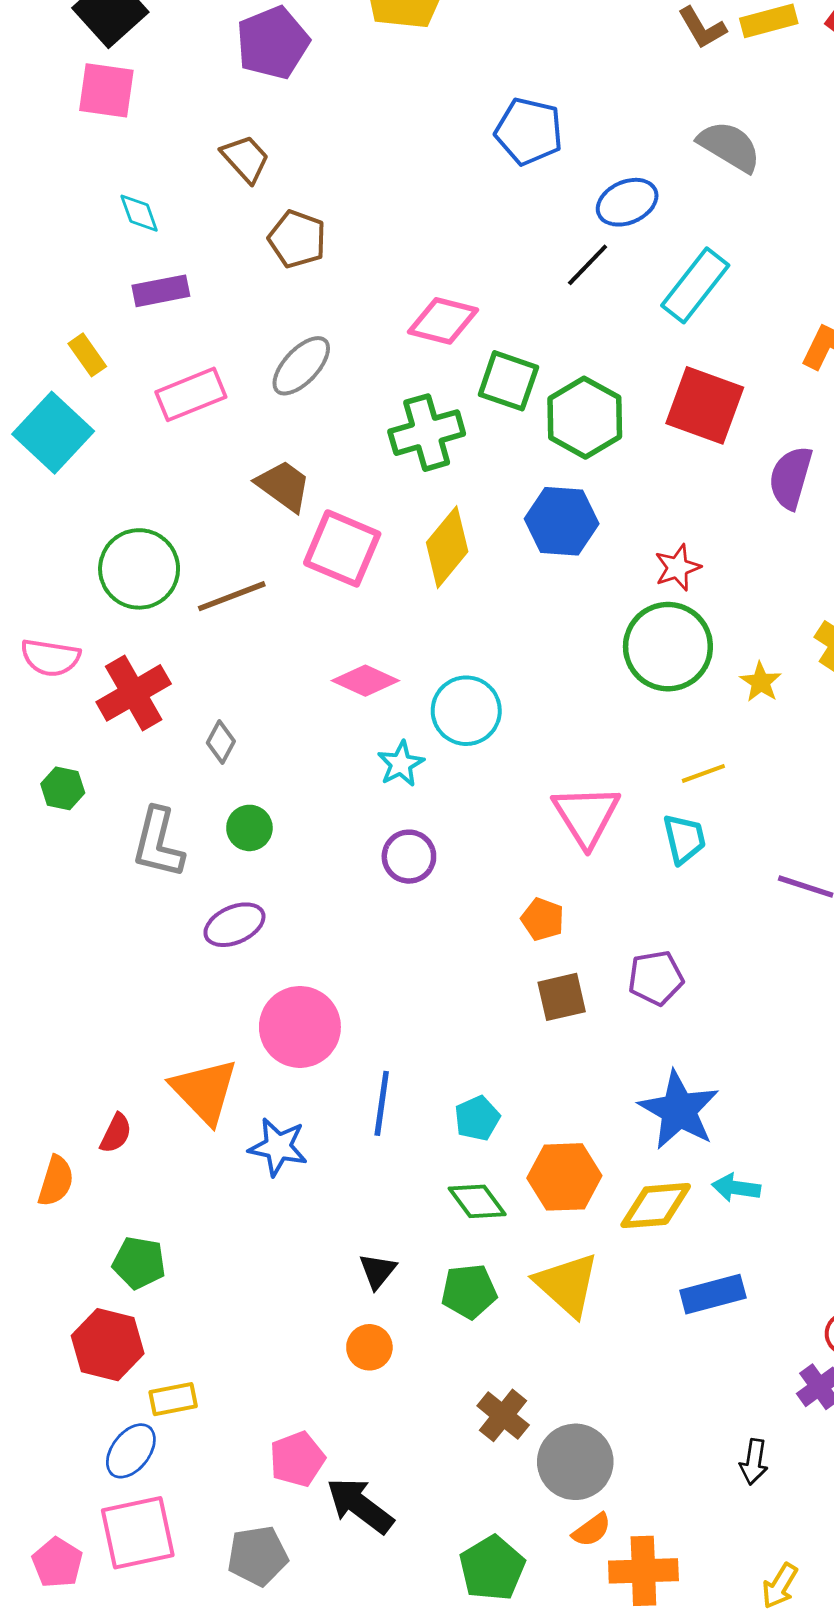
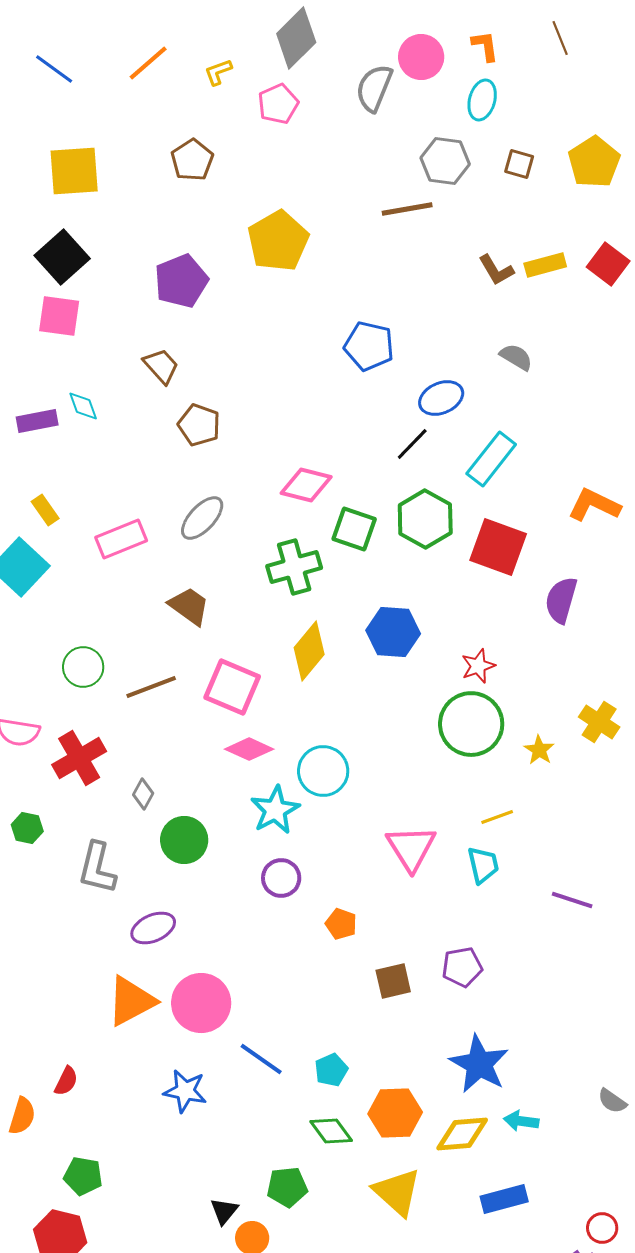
gray semicircle: (729, 146) -> (516, 357), size x0.7
purple rectangle: (161, 291) -> (37, 421), moved
green hexagon: (585, 418) -> (425, 519), moved
pink square: (342, 548) -> (232, 687), moved
green circle: (139, 569) -> (83, 667), size x0.7
cyan star: (401, 764) -> (275, 810), size x1.4
green circle: (249, 828) -> (184, 840), moved, size x1.4
orange pentagon: (543, 919) -> (341, 924), moved
orange triangle: (204, 1091) -> (131, 1001), moved, turned 46
blue line: (382, 1103) -> (261, 1059), turned -63
black triangle: (378, 1271) -> (224, 1211), moved
green pentagon: (469, 1291) -> (287, 1187), moved

